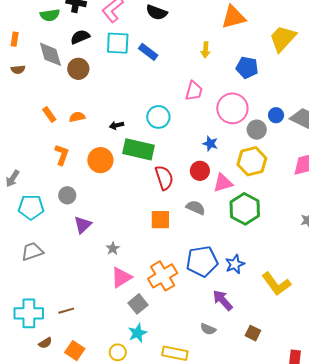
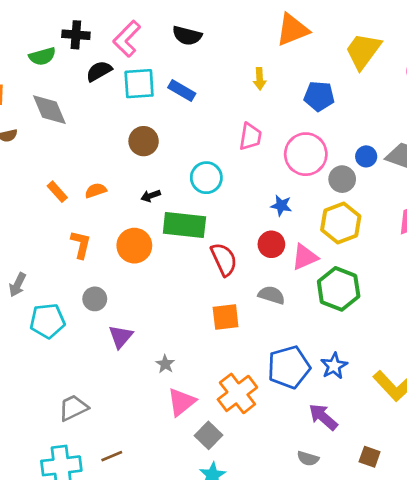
black semicircle: (80, 37) -> (99, 71), moved
brown circle: (78, 69) -> (144, 141), moved
gray trapezoid: (32, 251) -> (73, 408), moved

